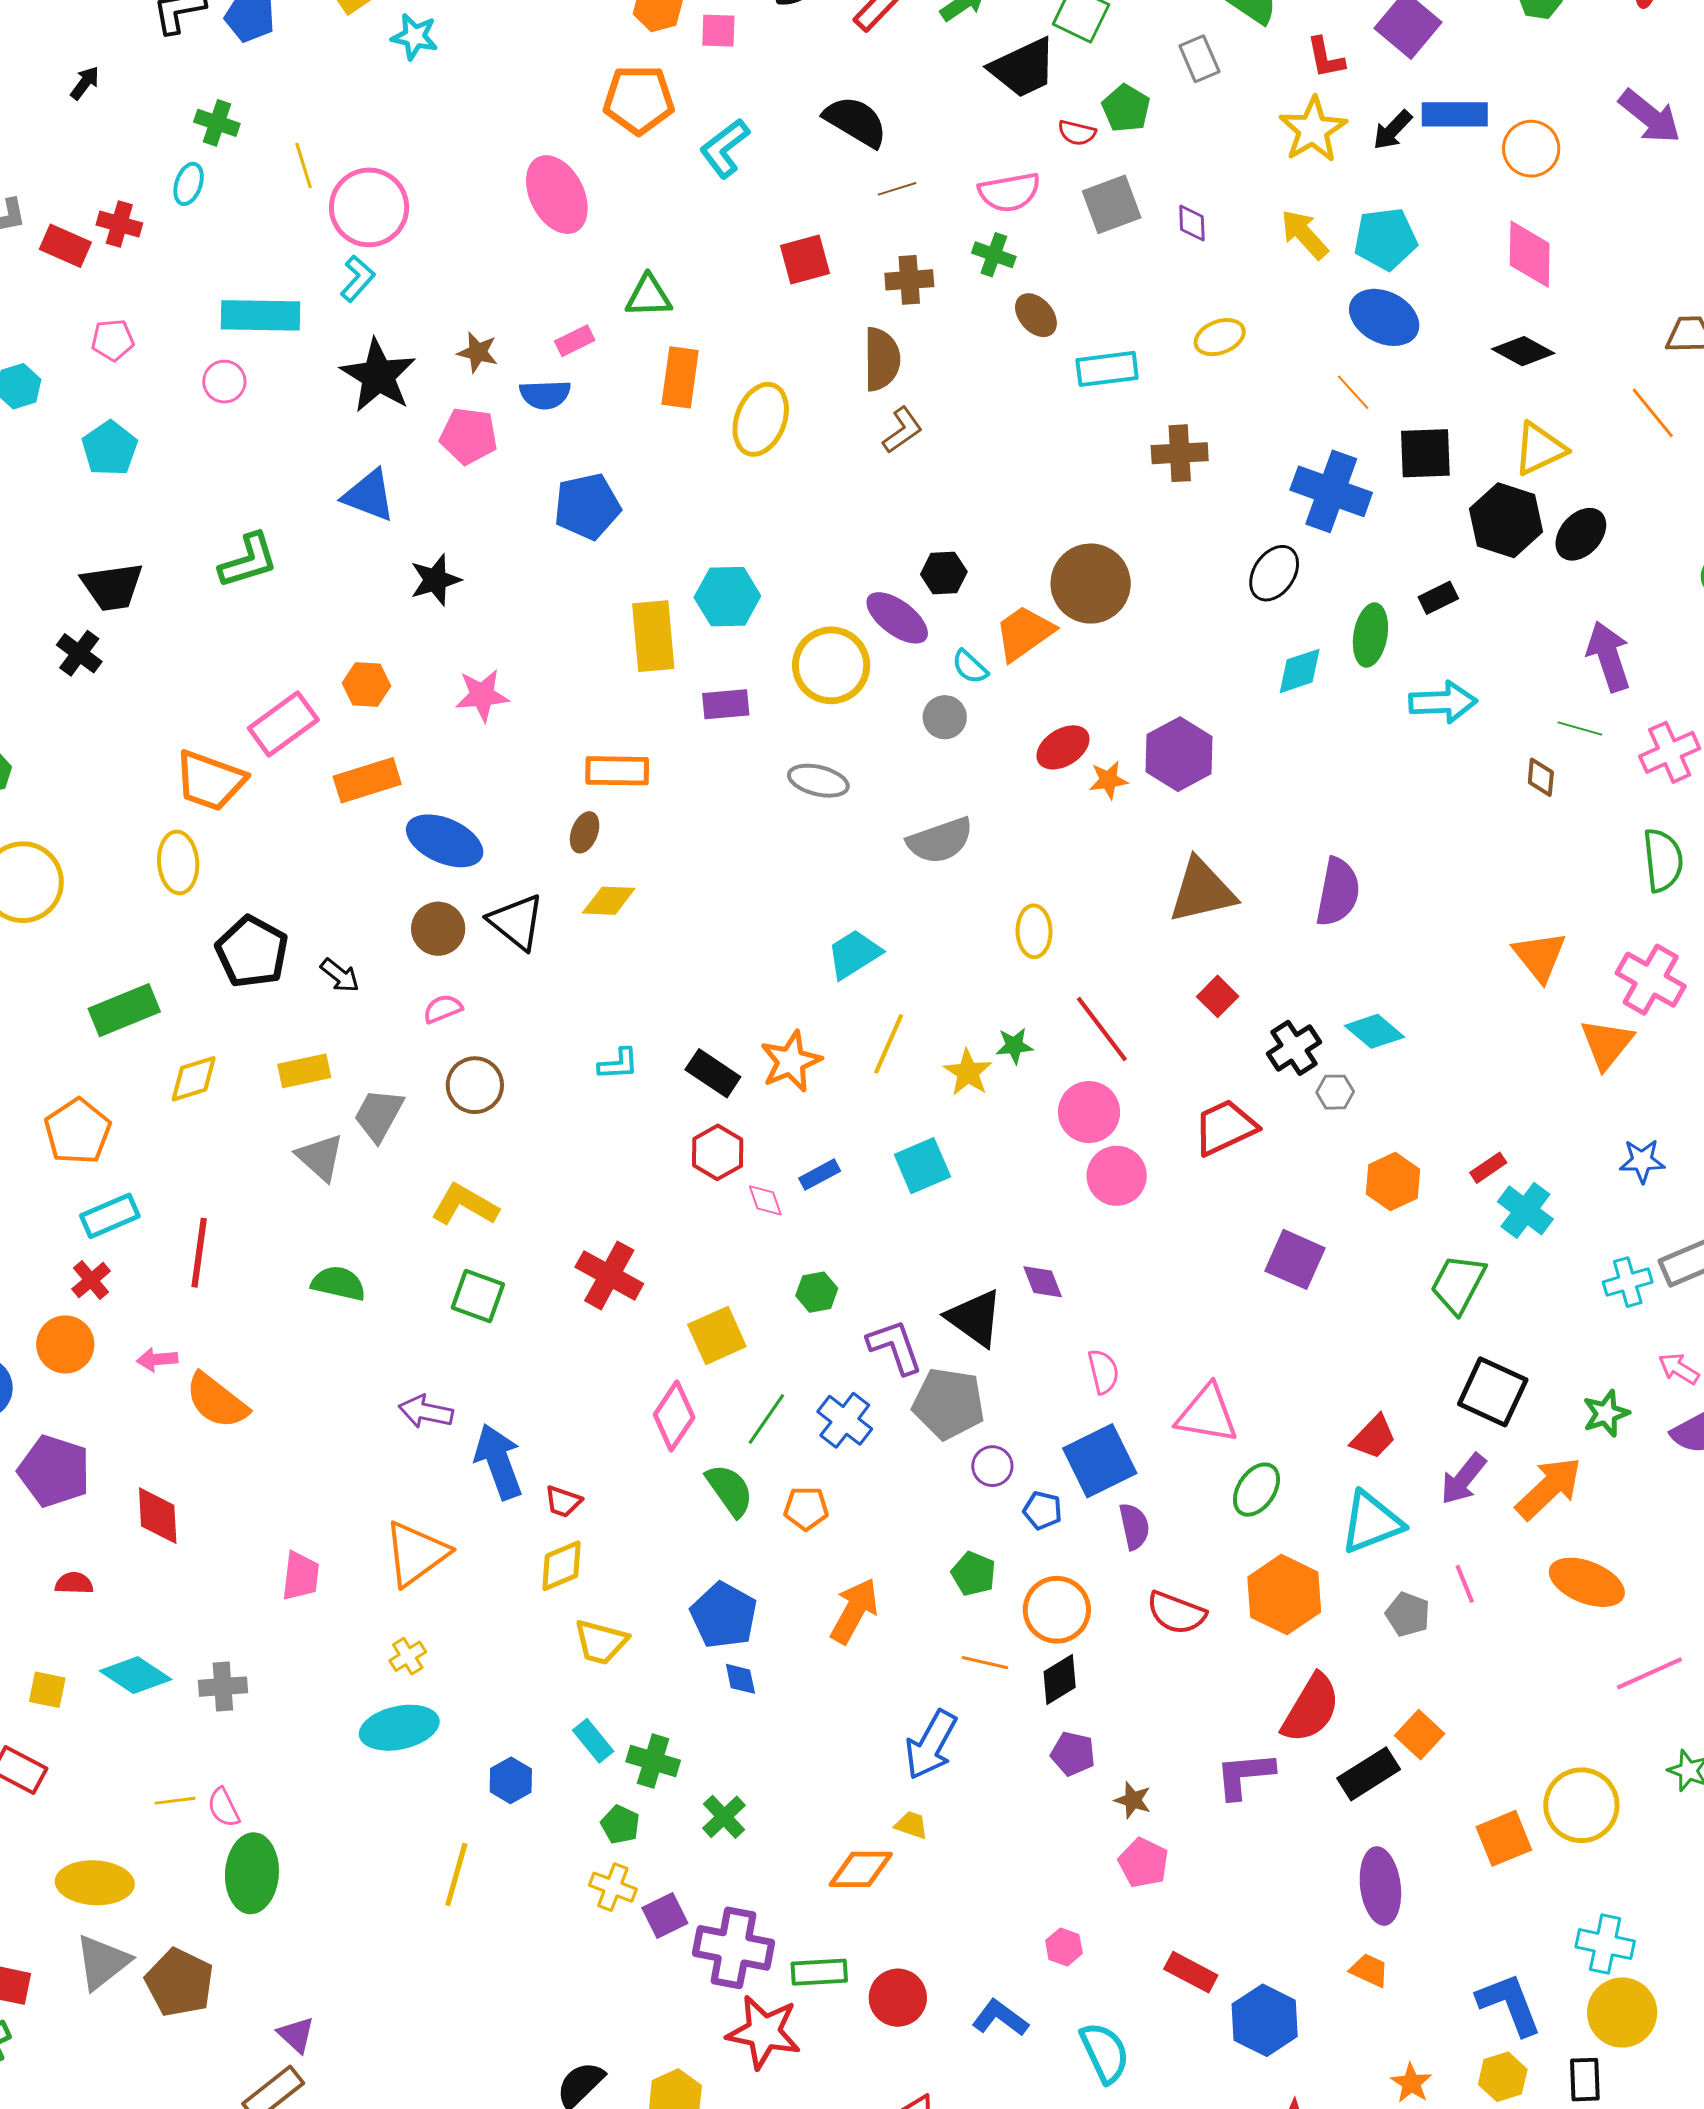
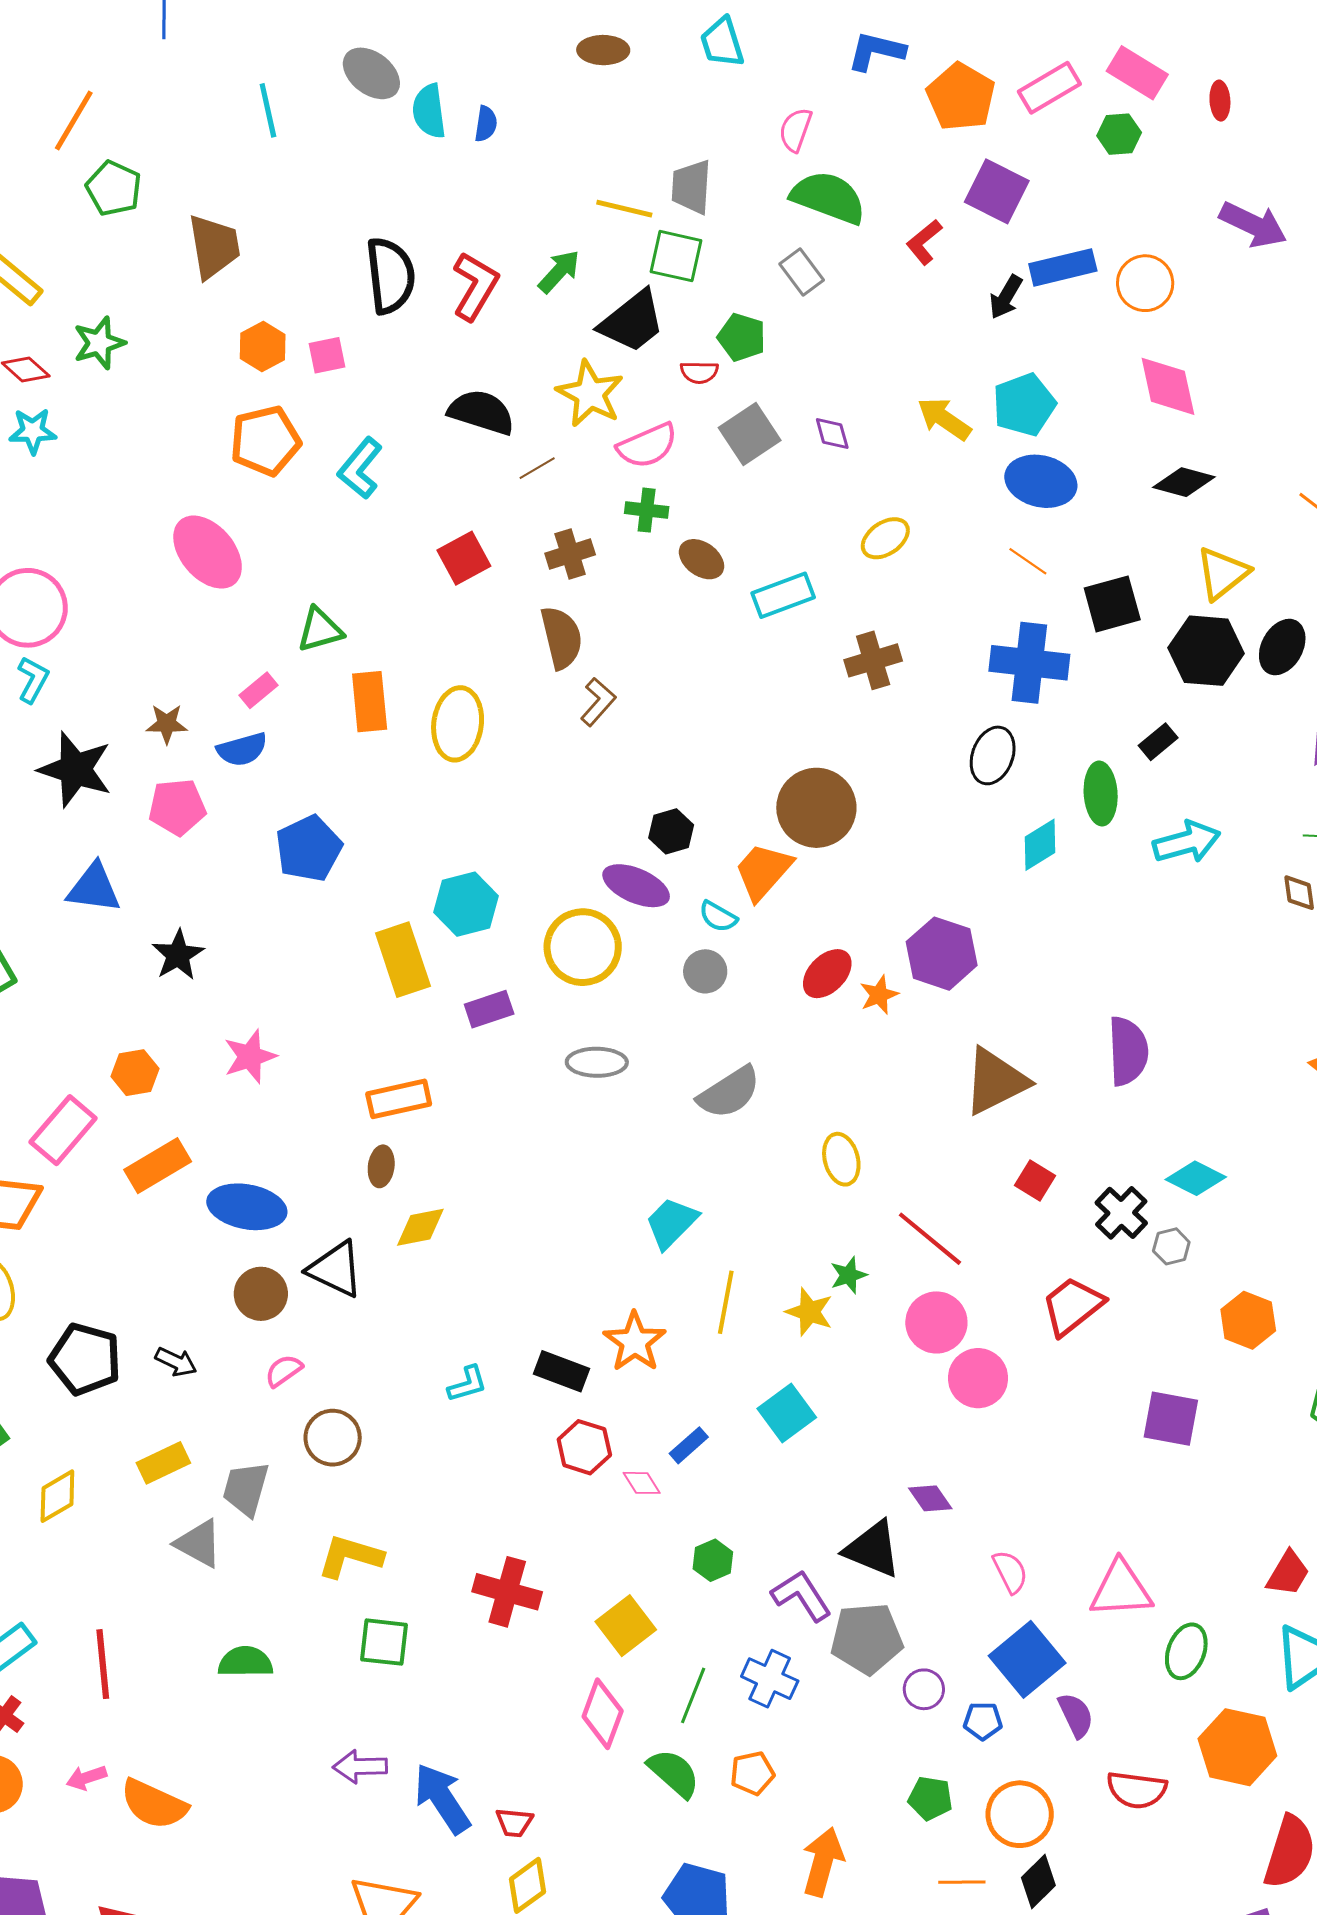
red L-shape: (1326, 58) -> (924, 242), turned 75
yellow star: (1313, 130) -> (590, 394), moved

